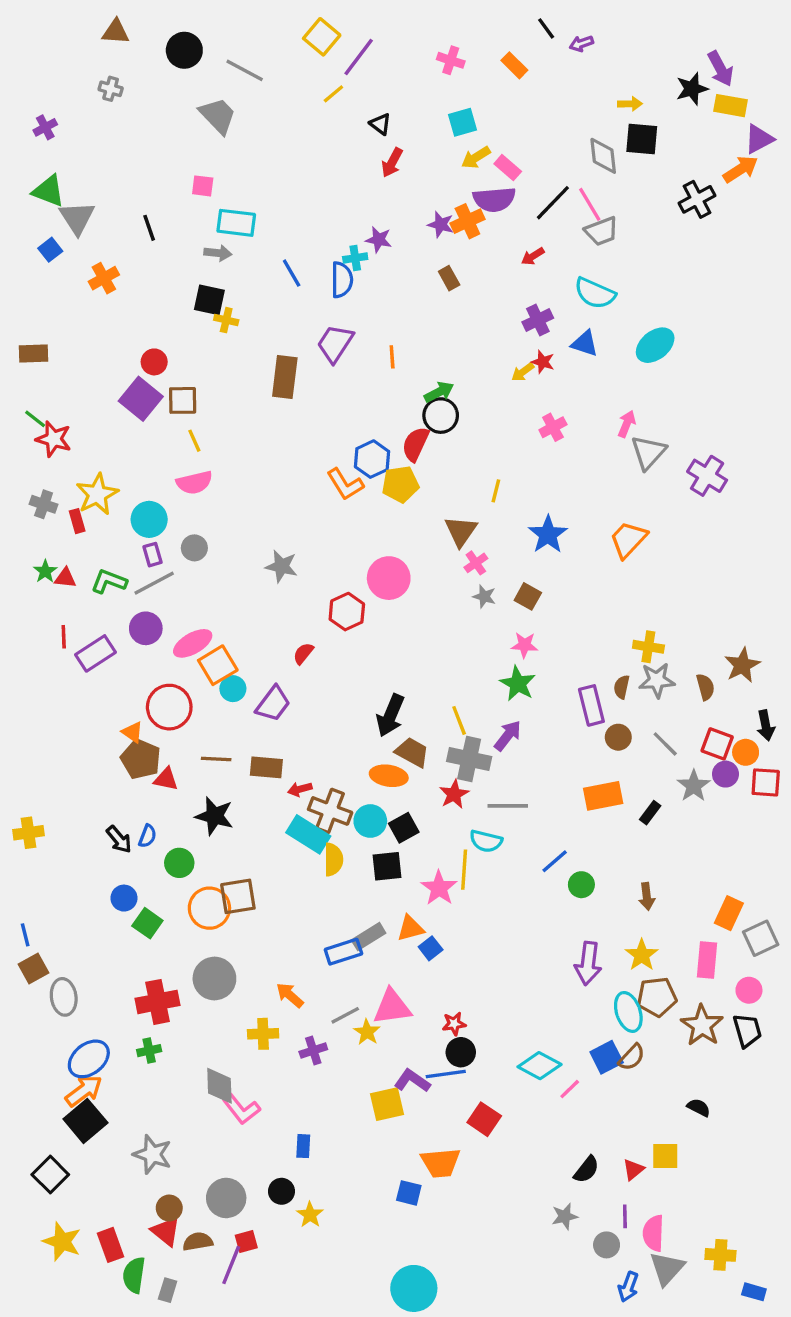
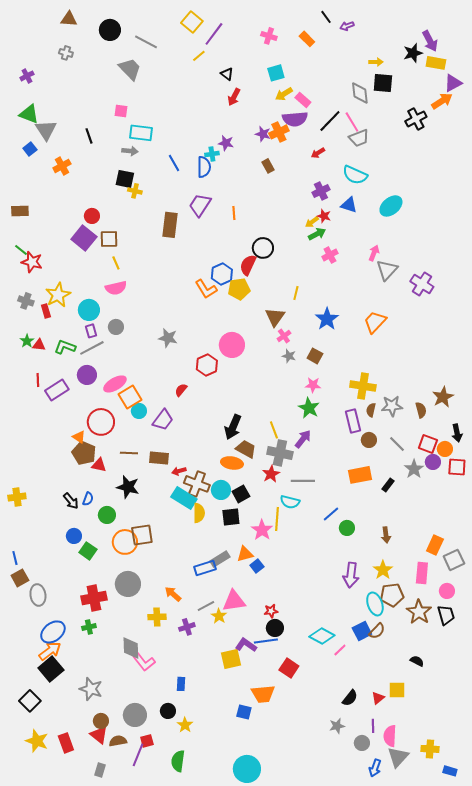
green arrow: (439, 392) -> (317, 234), moved
yellow cross: (648, 647) -> (363, 386), moved, size x1.4
green semicircle: (134, 1275) -> (178, 761), moved

